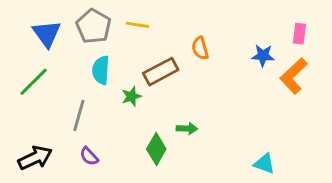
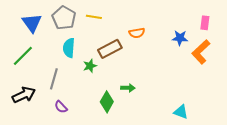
orange semicircle: (200, 48) -> (137, 33), turned -84
black arrow: (35, 158) -> (24, 95), moved

